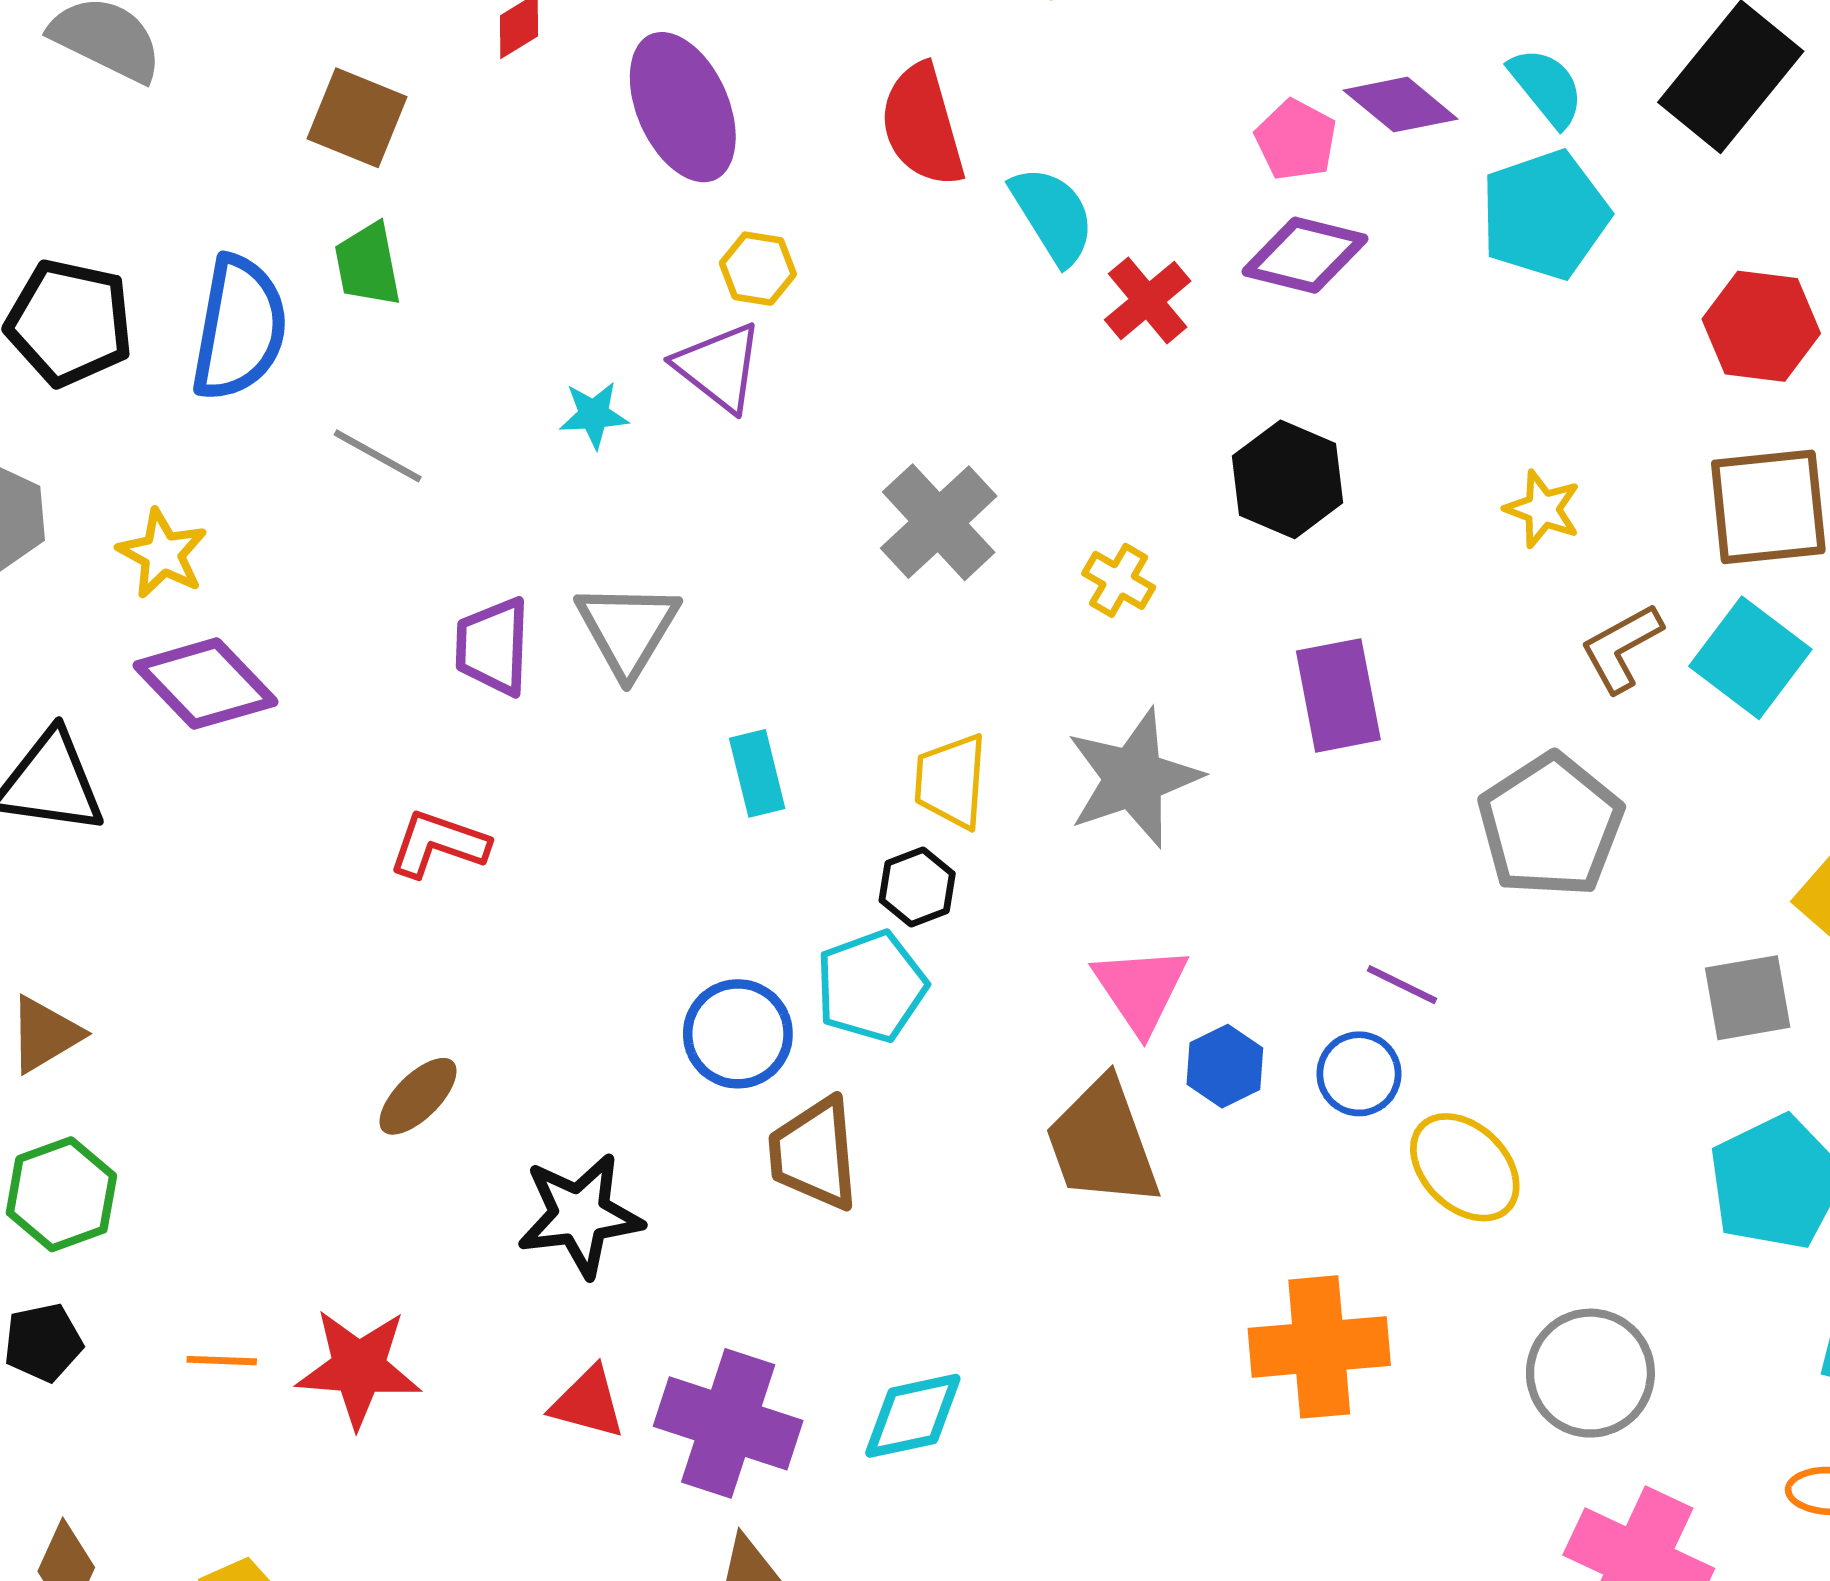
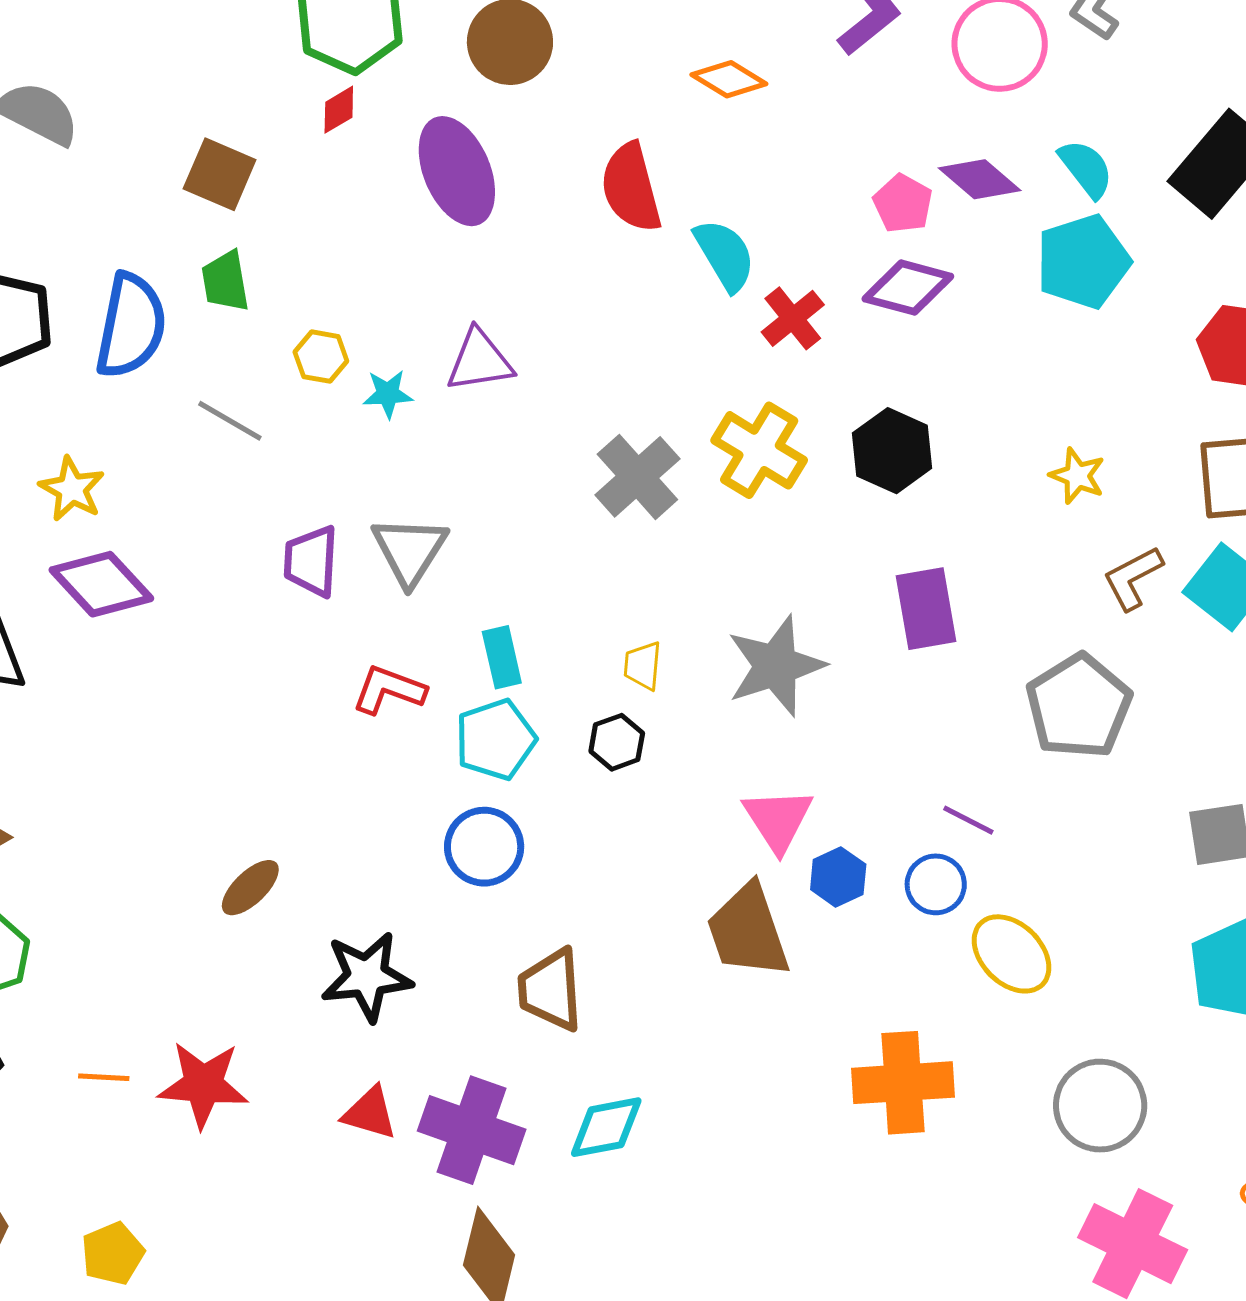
yellow hexagon: (758, 269) -> (321, 357), moved
purple triangle: (719, 367) -> (480, 361), turned -48
yellow cross: (1119, 580) -> (759, 450), moved, size x1.8
yellow trapezoid: (951, 781) -> (643, 666), size x0.7
red L-shape: (438, 844) -> (389, 690), moved
cyan pentagon: (871, 986) -> (495, 740), moved
brown trapezoid: (814, 1154) -> (551, 990), moved

